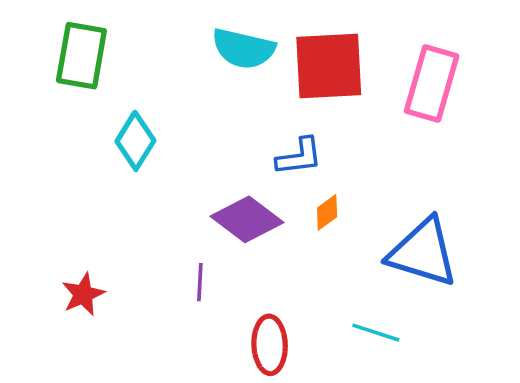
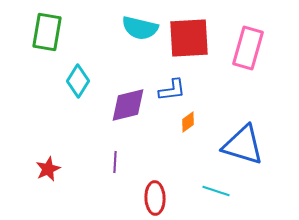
purple diamond: (247, 219) -> (128, 105), moved, turned -51

